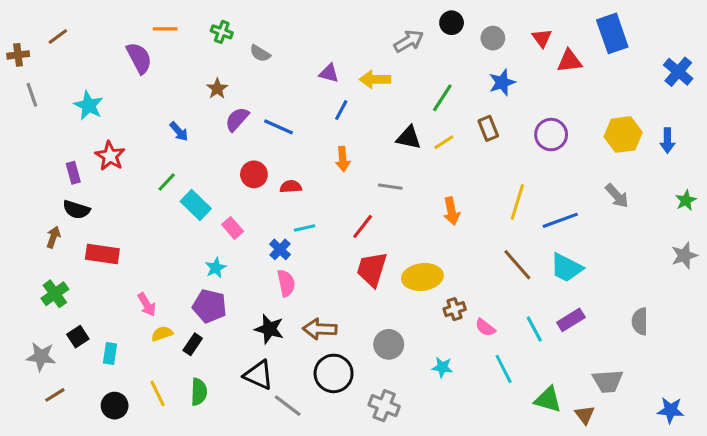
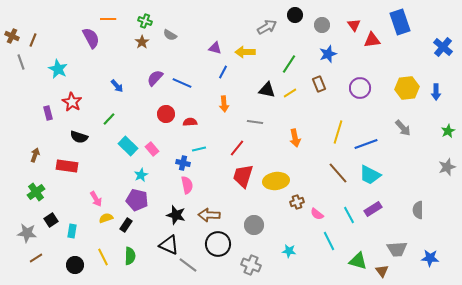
brown line: (58, 37) -> (33, 40), moved, turned -32
brown cross: (18, 55) -> (12, 36), turned 32
brown star: (217, 89) -> (142, 42), moved
cyan rectangle: (196, 205) -> (128, 146), moved
black semicircle: (76, 210) -> (79, 137), moved
blue cross: (280, 249) -> (183, 163), turned -32
cyan star: (442, 367) -> (289, 251), moved
blue star: (671, 410) -> (430, 258), moved

